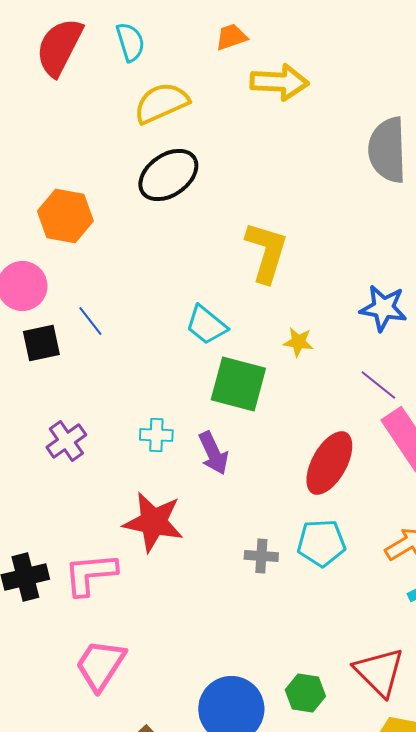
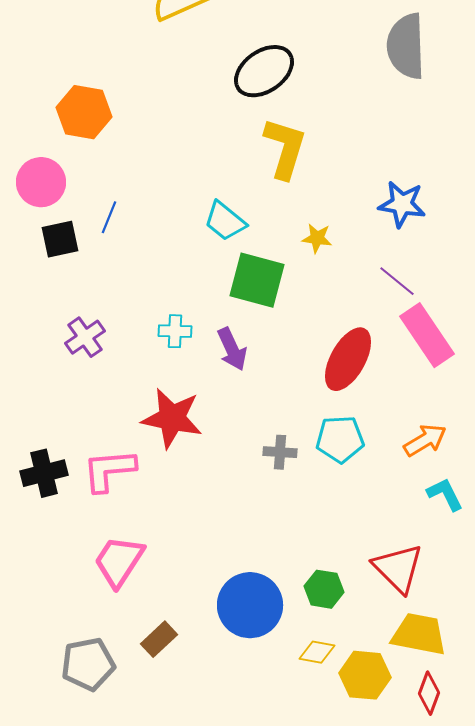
black ellipse: (168, 175) -> (264, 71), moved
blue line: (90, 321) -> (109, 217), turned 60

